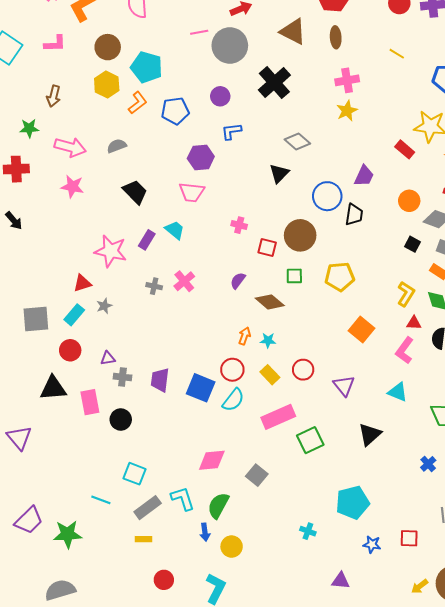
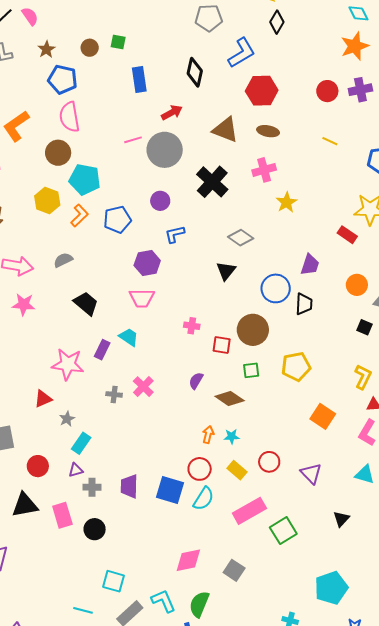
brown ellipse: (336, 37) -> (268, 131), turned -70
brown circle: (108, 47) -> (58, 153), moved
pink cross: (347, 80) -> (264, 170), moved
cyan rectangle: (74, 315) -> (81, 443), moved
black triangle: (370, 434) -> (341, 519), size x0.7

